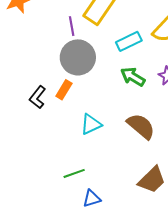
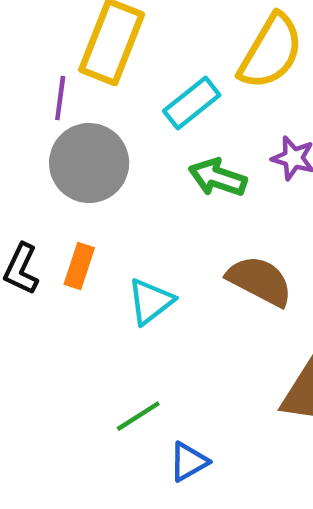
purple line: (72, 26) -> (60, 98), turned 30
orange rectangle: (64, 90) -> (79, 266), moved

